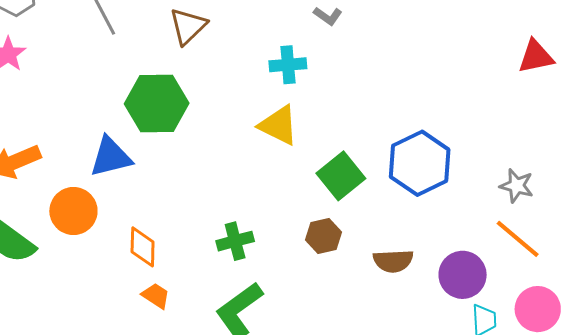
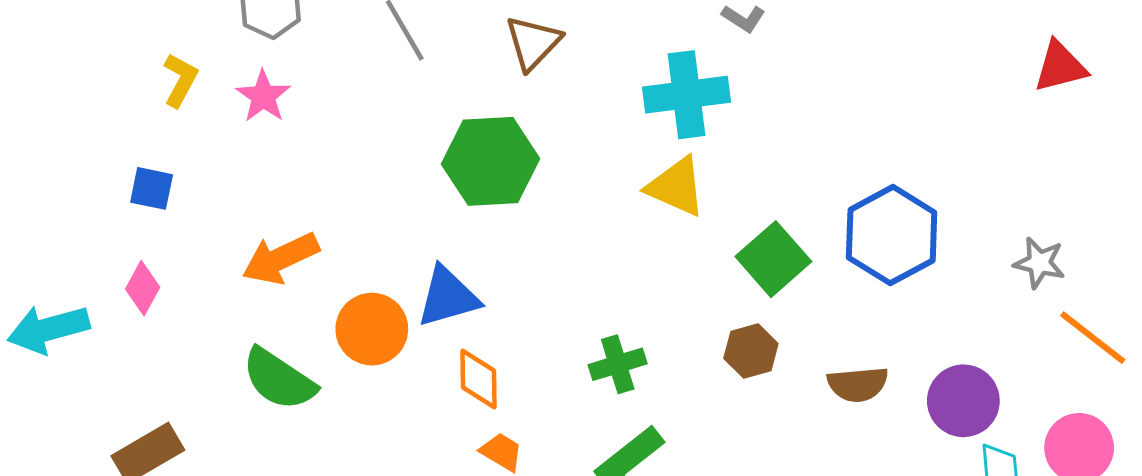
cyan cross: (288, 65) -> (686, 95), size x1.5
blue triangle: (111, 157) -> (448, 297), moved
orange line: (518, 239) -> (1093, 338), moved

